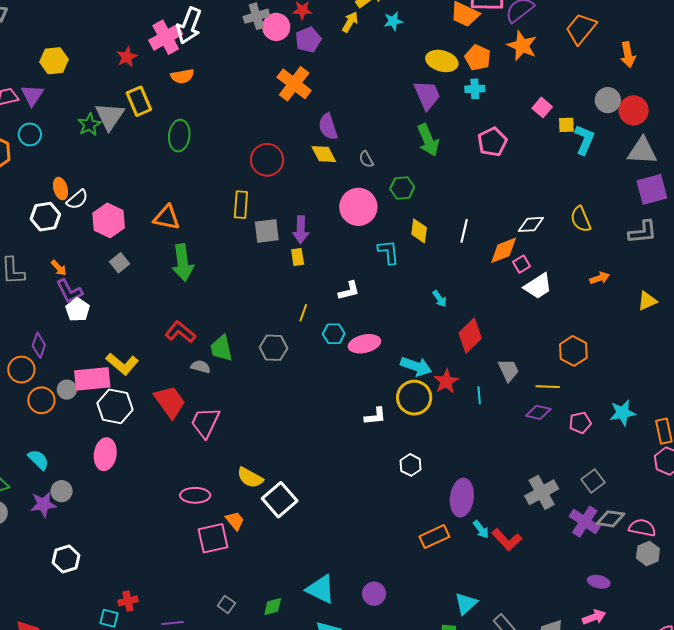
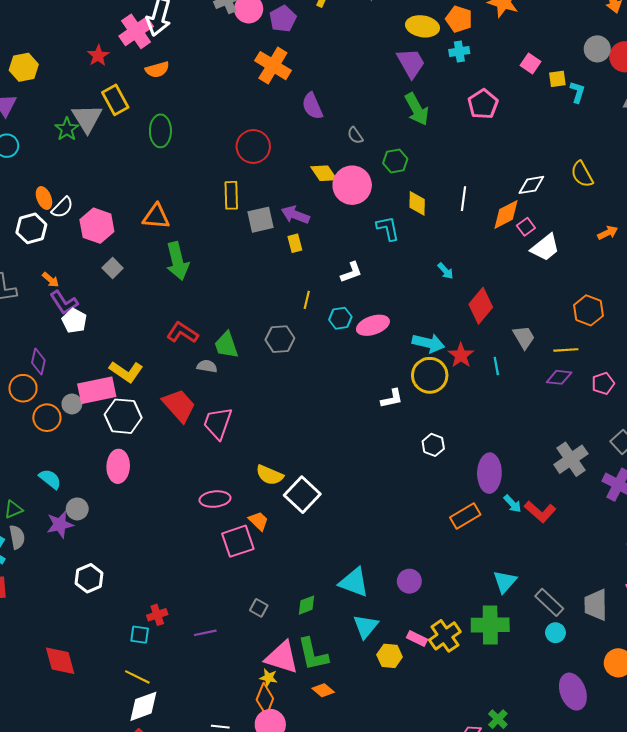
cyan L-shape: (584, 140) -> (577, 92), size x0.7
yellow diamond: (324, 154) -> (324, 173), moved
purple arrow: (301, 230) -> (295, 215), turned 116

